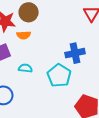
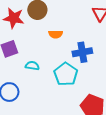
orange semicircle: (24, 35) -> (56, 34), moved

